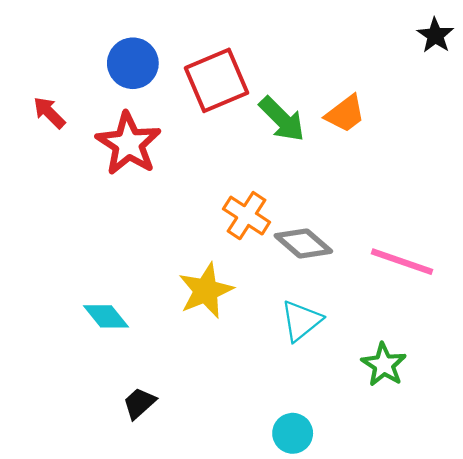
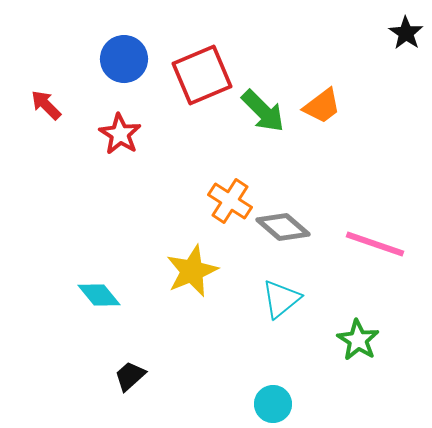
red star: (129, 144) -> (120, 134), size x0.7

